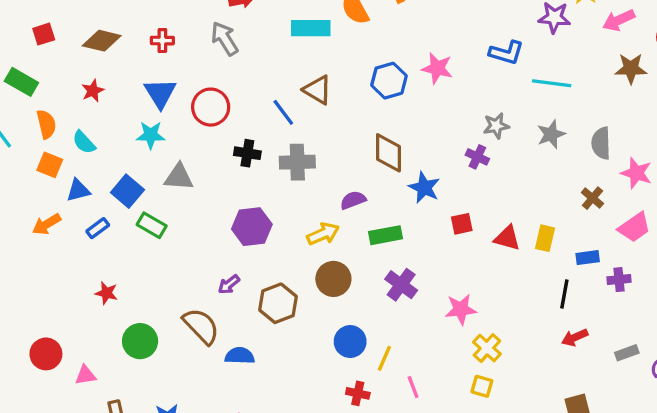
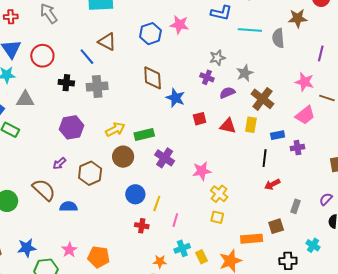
gray star: (551, 134) -> (245, 73), moved
gray semicircle: (601, 143) -> (278, 38), moved
brown cross: (592, 198) -> (262, 99), moved, size x1.6
purple semicircle: (353, 200) -> (227, 93), moved
green rectangle: (386, 235) -> (144, 134), moved
gray rectangle: (627, 353) -> (296, 206), moved, turned -48
pink line: (413, 387) -> (175, 220), turned 40

